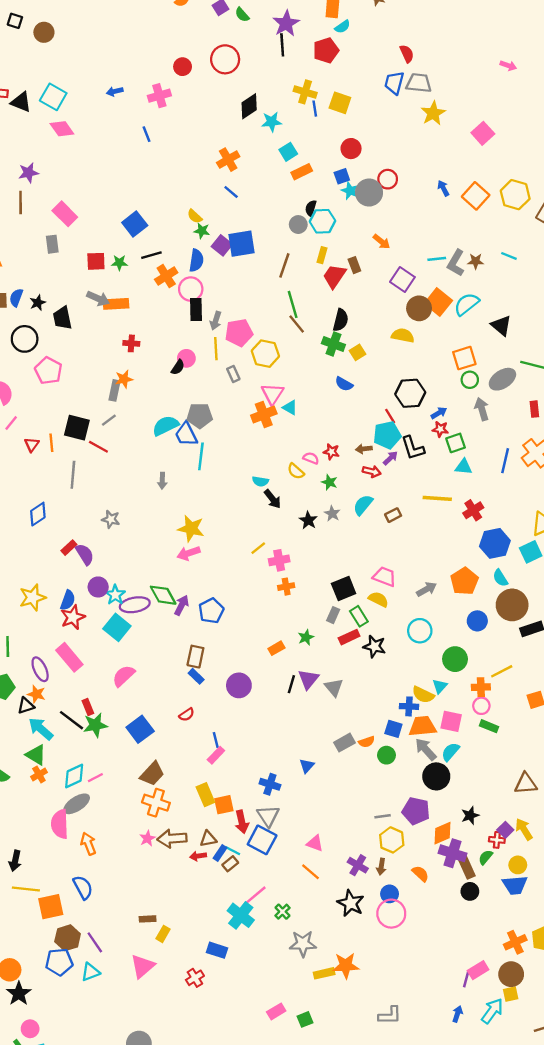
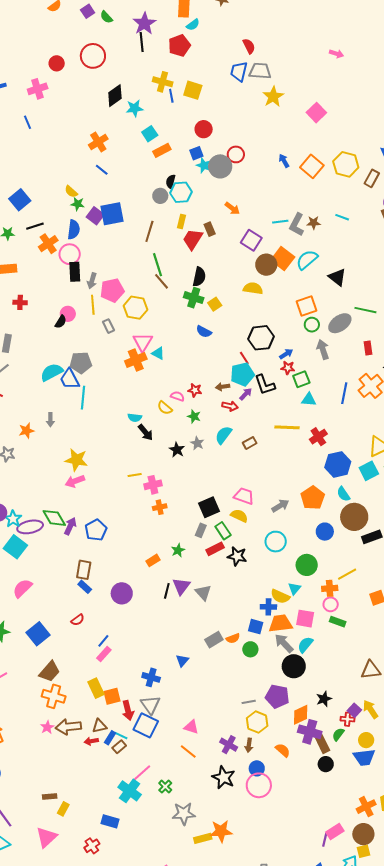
orange star: (124, 379) -> (26, 431), moved
yellow line: (258, 548) -> (135, 475), turned 32
blue line: (216, 740) -> (103, 641), turned 56

